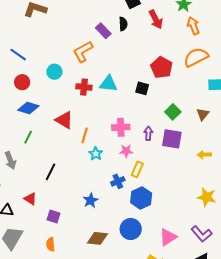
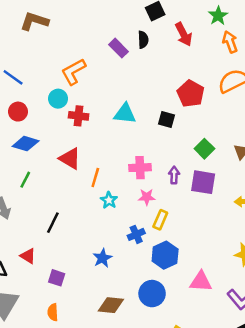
orange L-shape: (83, 52) -> (74, 72), moved
red cross: (84, 87) -> (79, 116), moved
pink triangle: (168, 237) -> (201, 282), moved, turned 36

